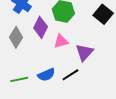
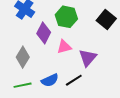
gray diamond: (16, 37) -> (23, 57), moved

